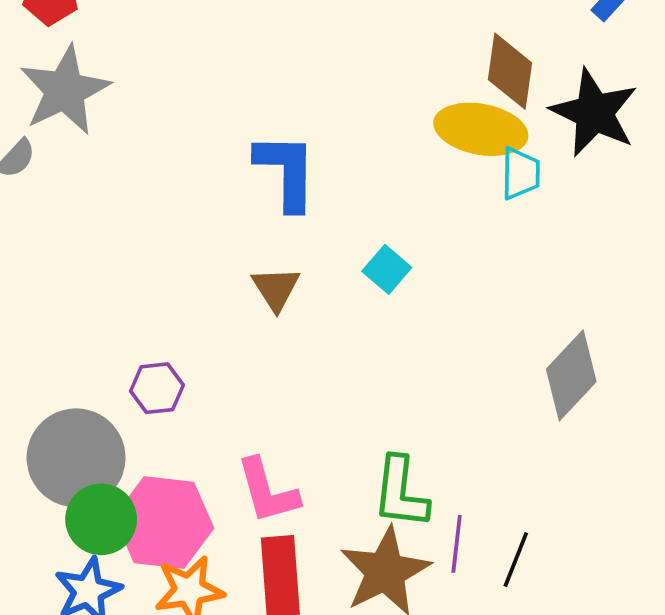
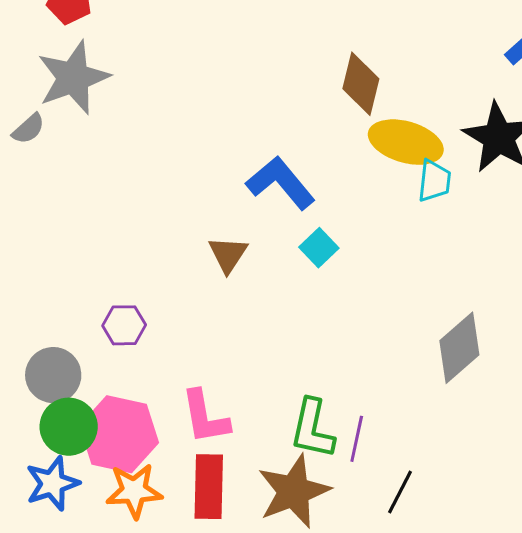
brown diamond: (510, 71) -> (361, 84), moved
blue L-shape: (286, 171) -> (281, 183), moved, turned -46
gray circle: (76, 458) -> (53, 375), size x0.7
purple line: (457, 544) -> (357, 439), moved

